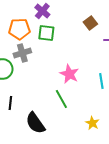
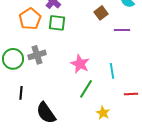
orange pentagon: (19, 29) -> (30, 19), turned -30
gray cross: (22, 53) -> (37, 55), moved
green line: (61, 99) -> (86, 89), moved, turned 60

